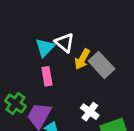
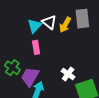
yellow arrow: (82, 59) -> (65, 25), moved
gray rectangle: (101, 65) -> (82, 19), moved, turned 36

